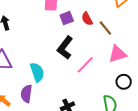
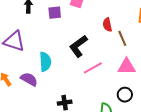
purple square: (67, 18) -> (55, 13), moved
purple semicircle: (26, 94) -> (29, 79), turned 96

